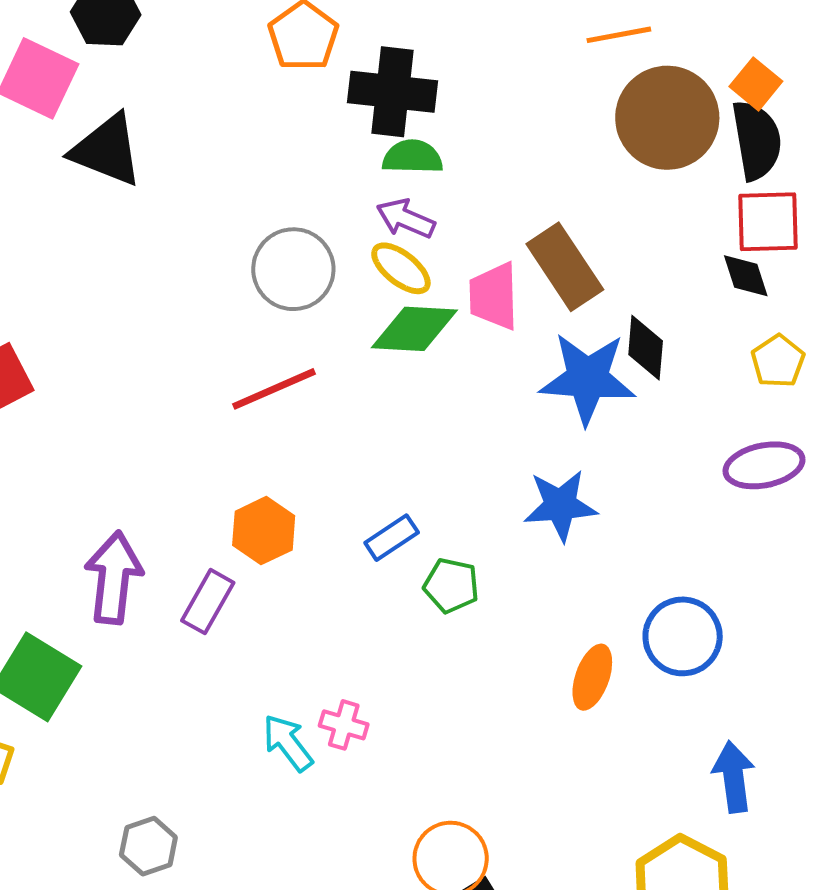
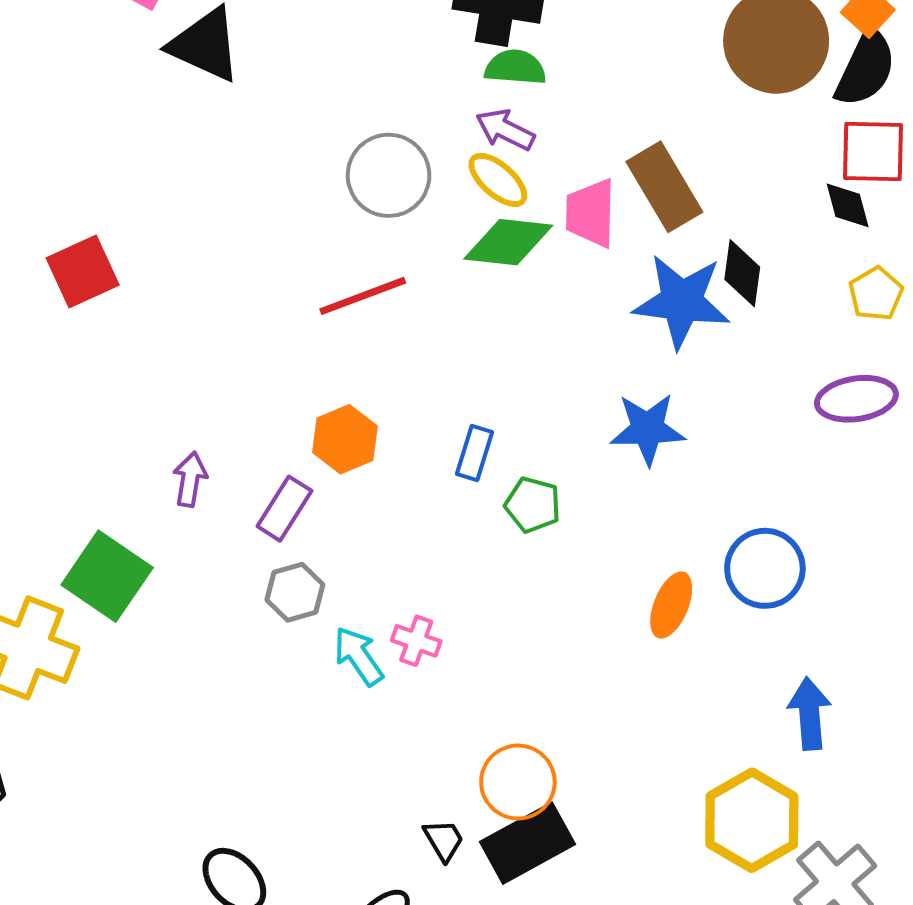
black semicircle: (757, 140) -> (866, 68), turned 32
blue rectangle: (392, 538) -> (474, 453), turned -42
purple arrow: (114, 578) -> (190, 479), size x0.6
gray hexagon: (148, 846) -> (295, 592), moved

